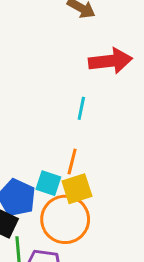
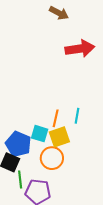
cyan line: (81, 108) -> (77, 116), moved
orange circle: (65, 219) -> (52, 158), size x0.7

